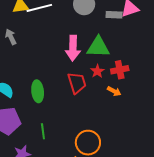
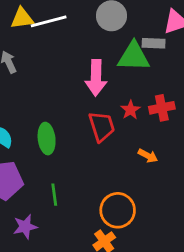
gray rectangle: (114, 15) -> (154, 43), moved
green triangle: (98, 47) -> (134, 57), moved
orange arrow: (114, 91) -> (148, 156), moved

